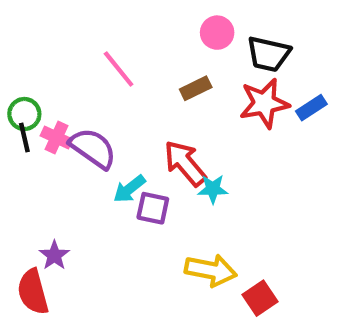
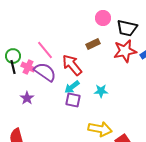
pink line: (119, 69) -> (45, 50), moved
red arrow: (185, 163) -> (72, 65), moved
cyan arrow: (129, 189) -> (72, 87), moved
purple star: (54, 255) -> (27, 98), moved

